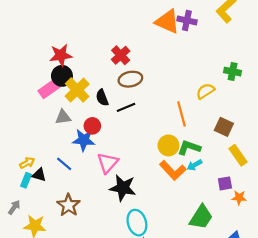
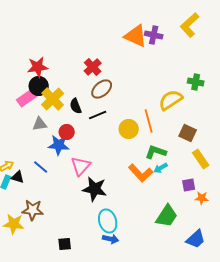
brown ellipse: (130, 79) -> (102, 89), turned -30
yellow semicircle: (205, 91) -> (171, 100), size x1.4
yellow circle: (168, 145) -> (129, 129), moved
brown star: (68, 205) -> (33, 210), moved, turned -30

